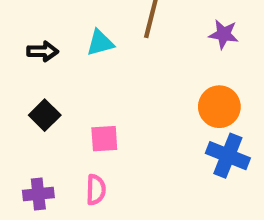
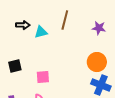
black arrow: (43, 51) -> (23, 25), moved
black square: (45, 115) -> (15, 66), turned 32

